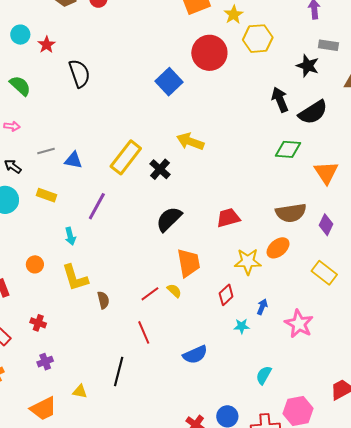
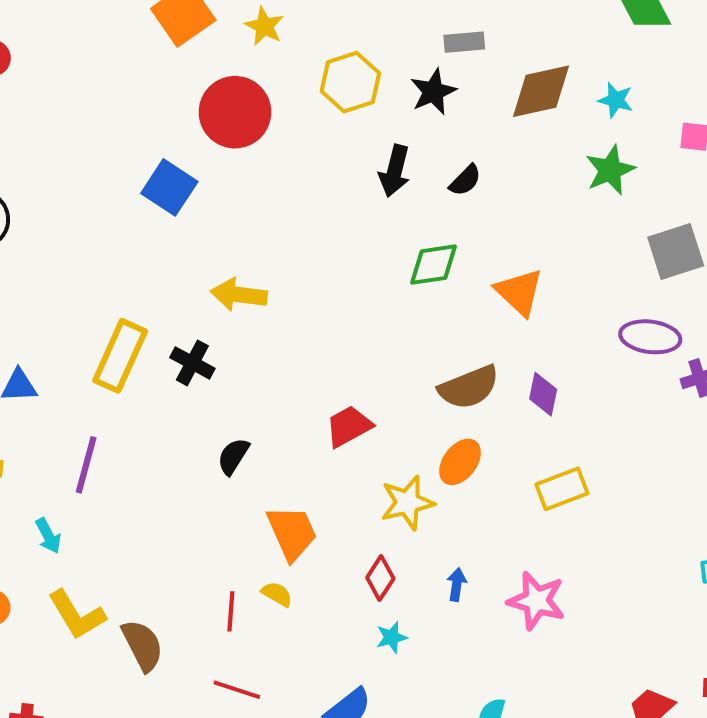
yellow hexagon: (258, 39) -> (350, 82), moved
black star: (308, 66) -> (433, 92), turned -30
black arrow: (280, 100) -> (395, 171), turned -130
black semicircle: (313, 112) -> (465, 180), size x0.6
black semicircle: (169, 219) -> (233, 456), size x0.7
yellow rectangle: (324, 273) -> (562, 489), turned -45
red line: (150, 294) -> (231, 611), turned -36
brown semicircle: (103, 300) -> (142, 645), size x1.5
cyan star: (242, 326) -> (392, 637), moved
red line: (144, 332) -> (237, 690), turned -35

